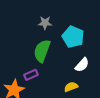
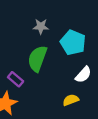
purple rectangle: (31, 75) -> (16, 79), moved, turned 64

